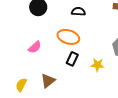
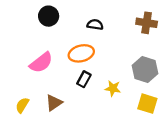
orange ellipse: (68, 37) -> (81, 53), turned -35
pink semicircle: (35, 47) -> (41, 63), size x1.5

